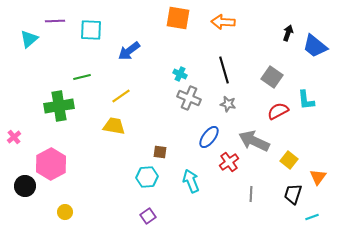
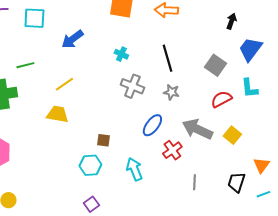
blue trapezoid: (315, 46) -> (250, 49), moved, turned 88
cyan cross: (180, 74) -> (121, 54), moved
yellow square: (289, 160) -> (232, 135), moved
cyan line: (312, 217) -> (263, 194), moved

